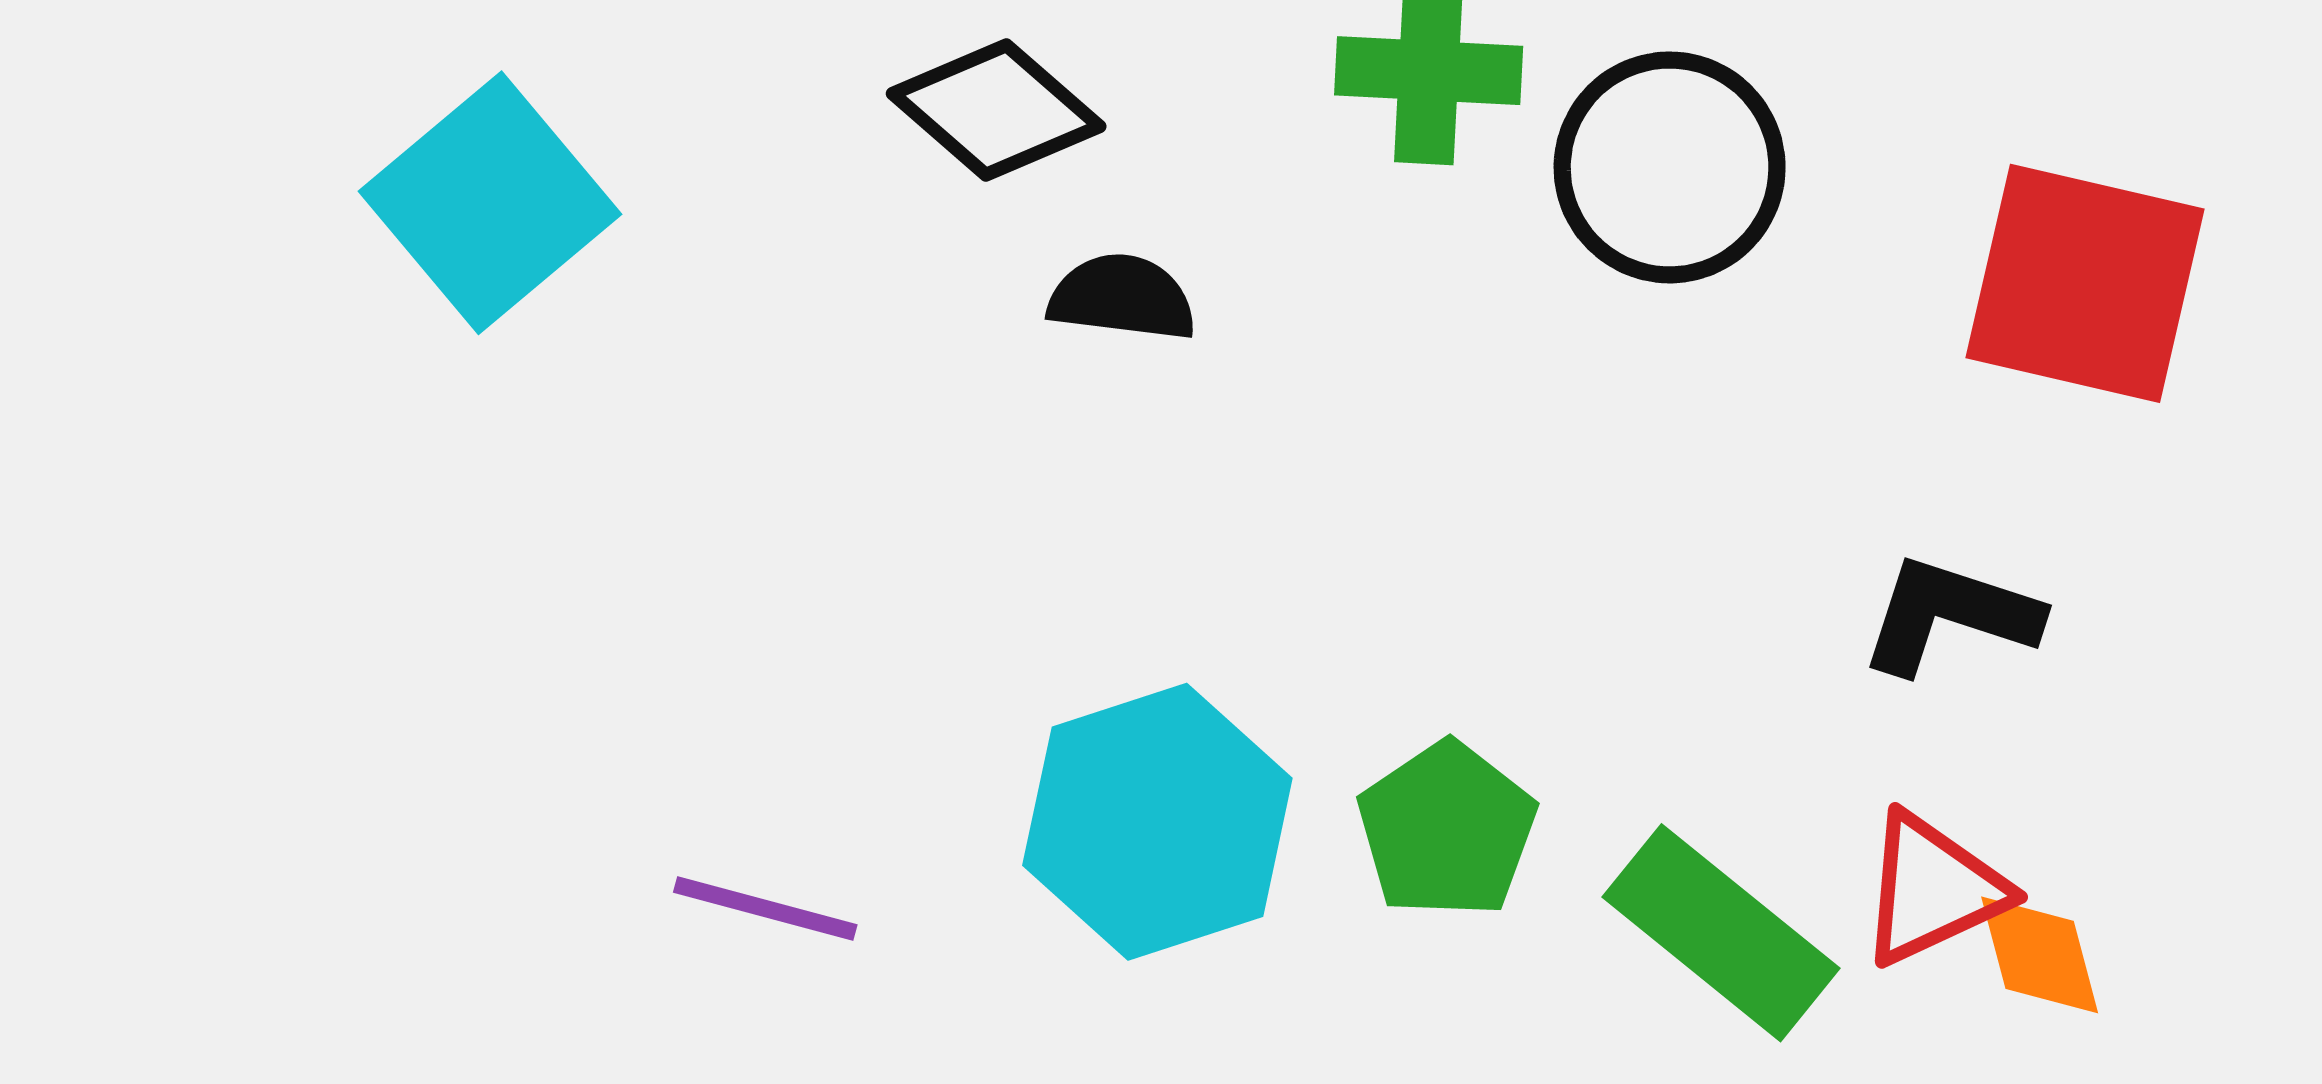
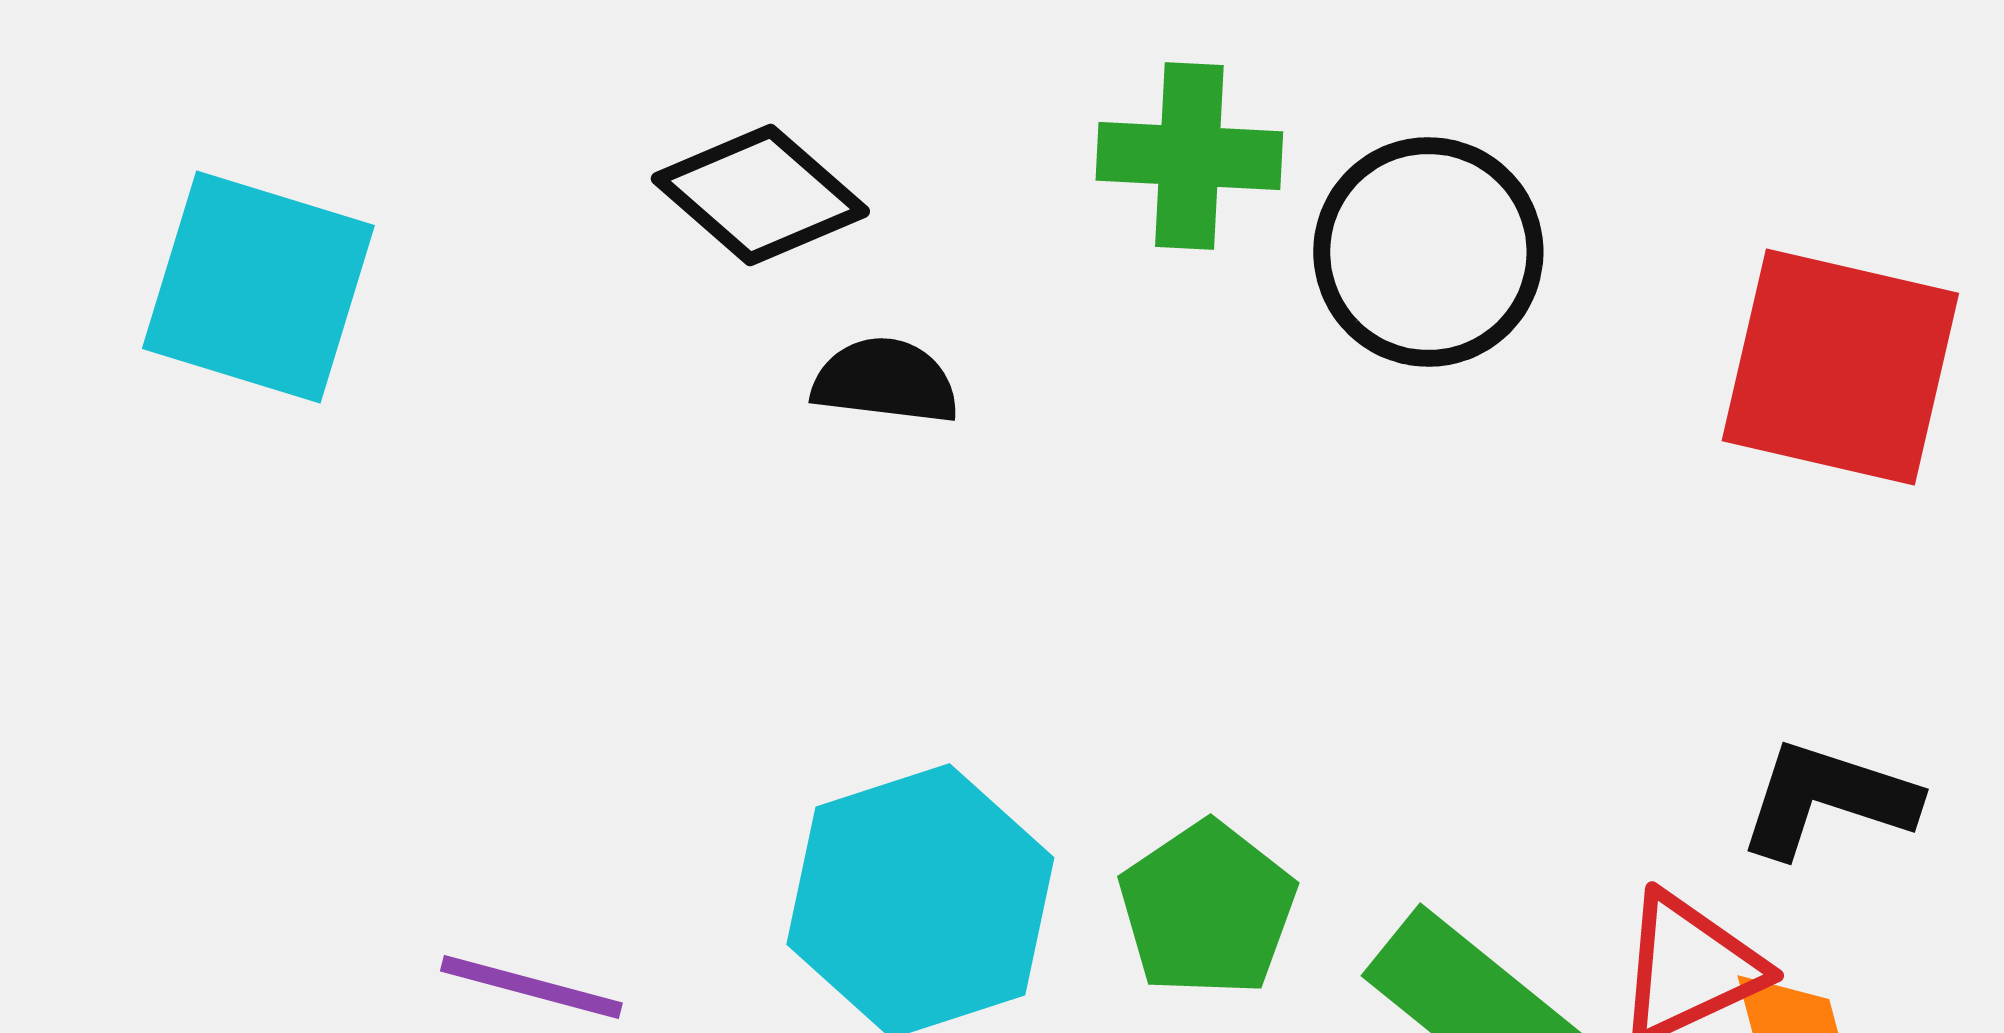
cyan square: (490, 203) -> (258, 287), turned -33
black L-shape: (1950, 615) -> (1827, 799), moved

